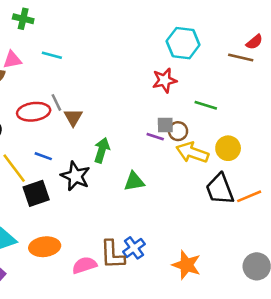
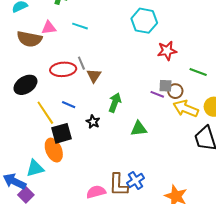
cyan hexagon: (183, 43) -> (144, 21), moved
black star: (75, 176) -> (93, 122), size x0.6
orange ellipse: (45, 247) -> (54, 150), moved, turned 70

